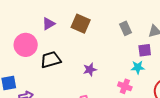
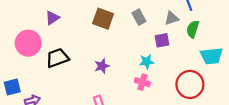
brown square: (81, 24) -> (103, 19), moved
cyan star: (138, 67) -> (147, 62), moved

